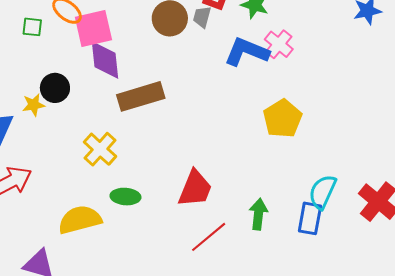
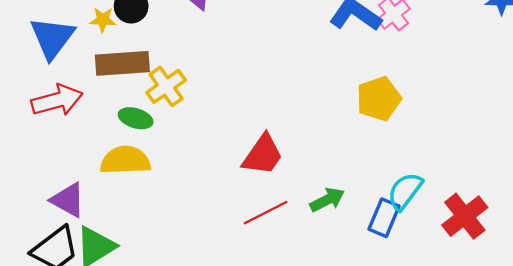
brown rectangle: (141, 96) -> (122, 63), moved
green ellipse: (125, 197) -> (136, 118), moved
green arrow: (258, 214) -> (327, 200), turned 44

